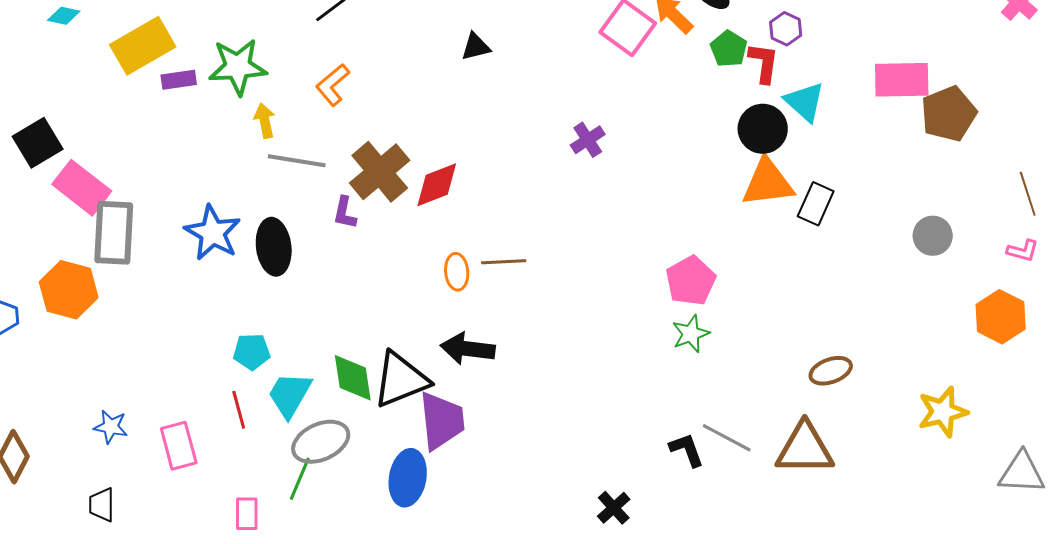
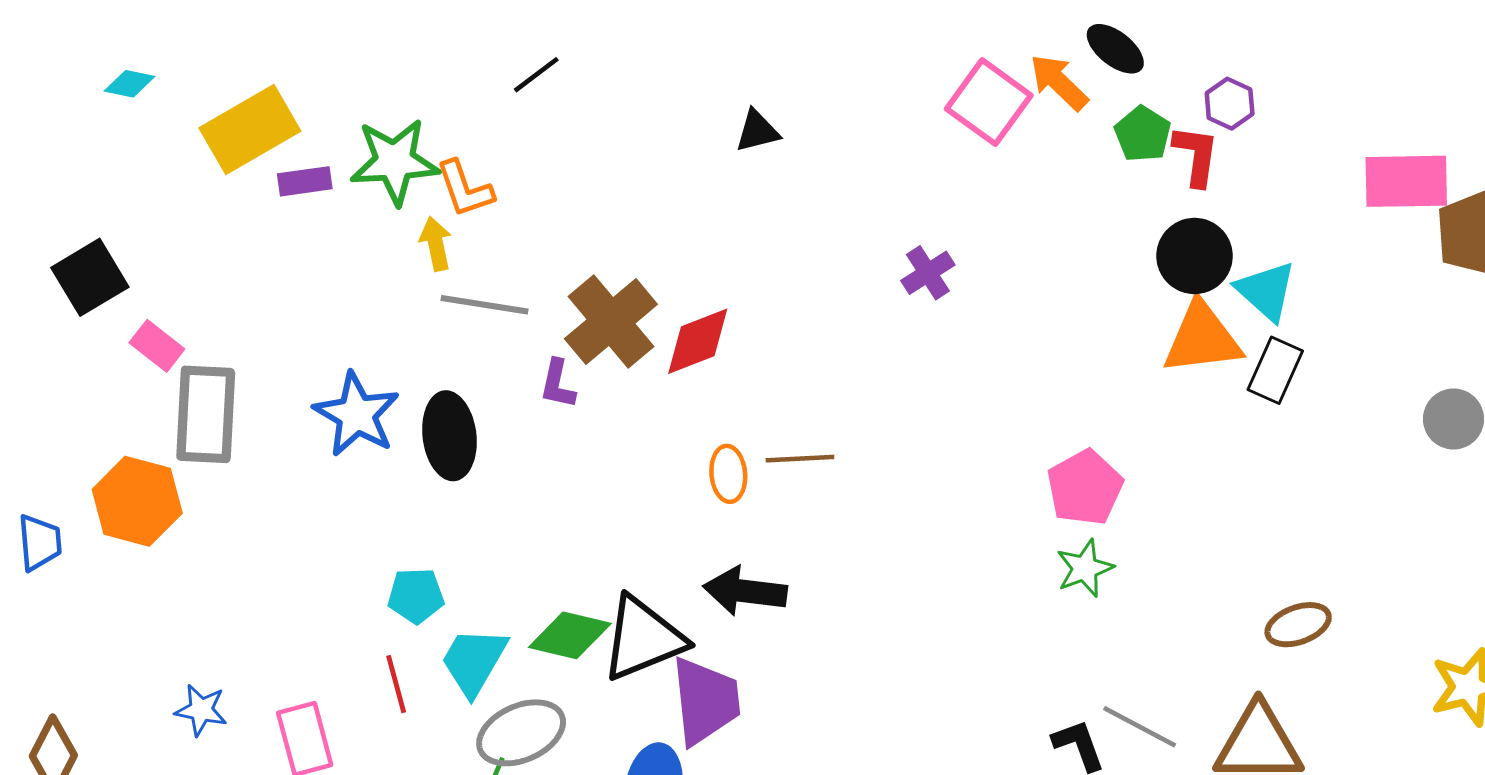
orange L-shape: (333, 85) -> (465, 189), moved, turned -69
cyan triangle: (805, 102) -> (1266, 291), moved
pink rectangle: (82, 188) -> (157, 346), size x0.6
green diamond: (353, 378) -> (570, 635), turned -68

